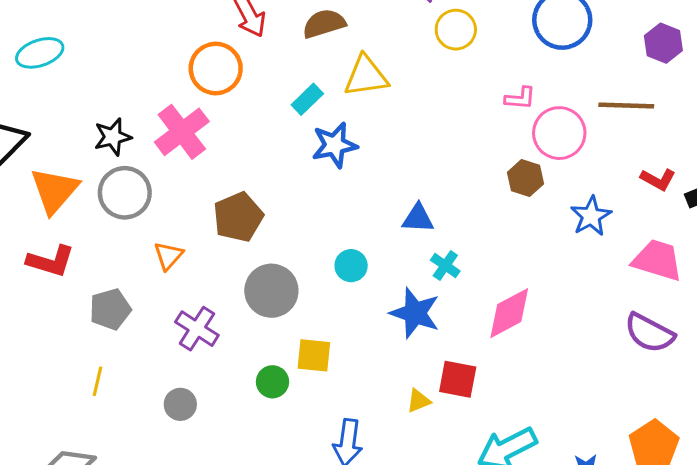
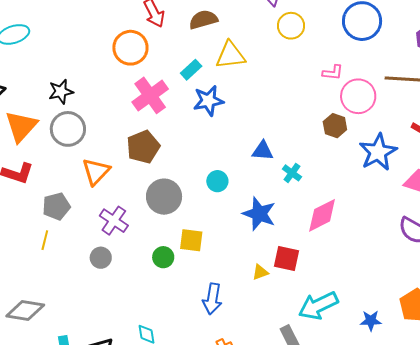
pink cross: (182, 132) -> (150, 95), moved
blue star: (591, 216) -> (378, 152), size x1.4
orange triangle: (168, 256) -> (96, 172), size x1.4
cyan cross: (445, 266) -> (292, 173), moved
yellow line: (97, 381) -> (45, 240), moved
gray circle: (180, 404) -> (101, 258), moved

